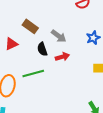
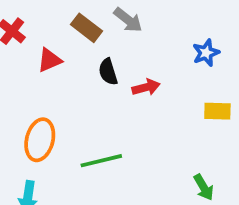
gray arrow: (59, 36) -> (128, 20), moved
green line: (33, 73) -> (101, 161), moved

